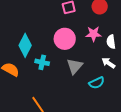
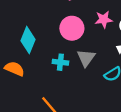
cyan cross: (42, 62) -> (60, 62), moved

